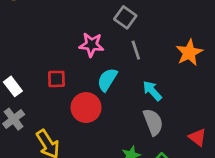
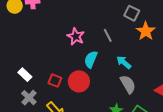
gray square: (125, 17) -> (132, 13), moved
pink star: (91, 45) -> (76, 36), turned 30
red square: (56, 79) -> (55, 81), moved, turned 32

